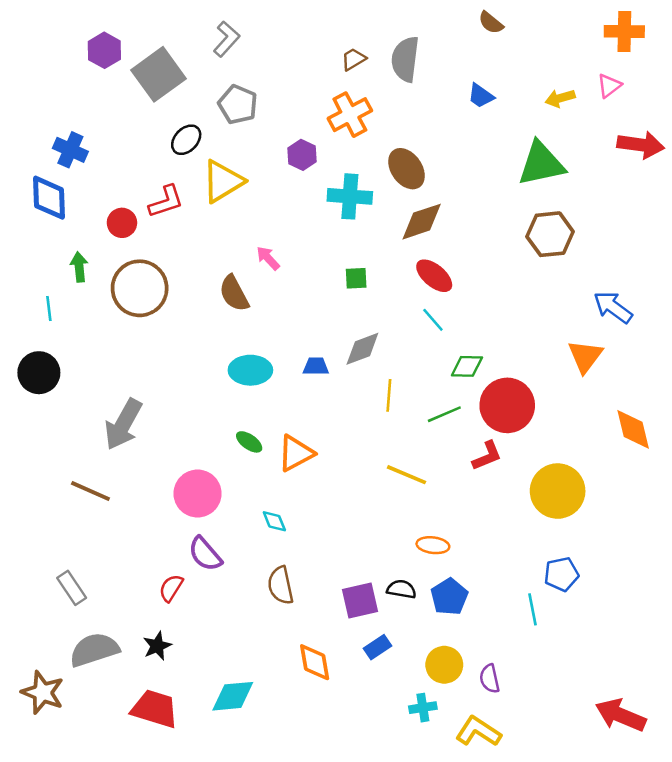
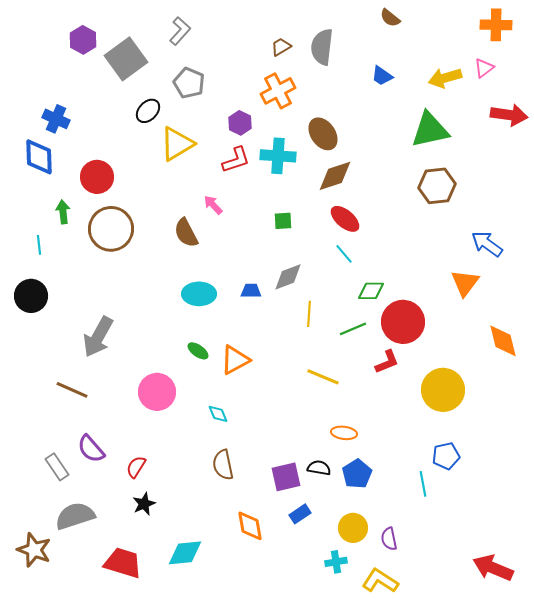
yellow arrow: (560, 98) -> (445, 78), size x1.4
red L-shape: (166, 201) -> (236, 160), moved
red circle: (122, 223) -> (97, 177), size x1.4
purple semicircle: (205, 554) -> (91, 449), moved
black star: (157, 646) -> (144, 504), moved

